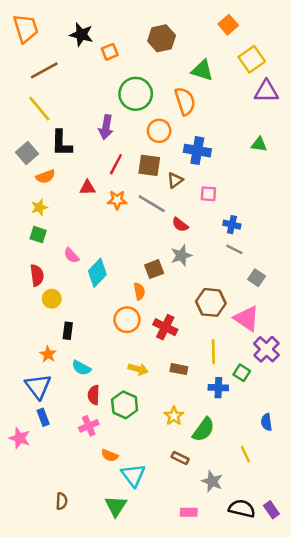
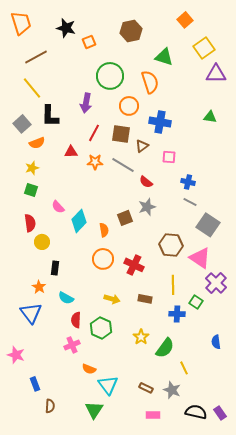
gray square: (257, 278) -> (208, 225), size x1.6
orange semicircle: (139, 291) -> (104, 230), moved
blue rectangle: (43, 417) -> (35, 384), moved
yellow line: (245, 454) -> (184, 368), moved
brown rectangle: (180, 458) -> (146, 388), moved

